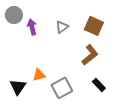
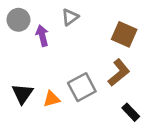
gray triangle: (62, 27) -> (70, 17), moved
black triangle: (18, 87) -> (22, 94), moved
gray square: (62, 88) -> (82, 87), moved

